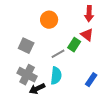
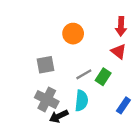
green rectangle: (74, 45) -> (103, 77), moved
gray square: (26, 46) -> (46, 65), turned -35

